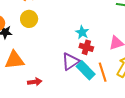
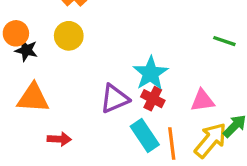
cyan star: (82, 32) -> (151, 73), size x1.5
purple triangle: (70, 61) -> (115, 99), moved

